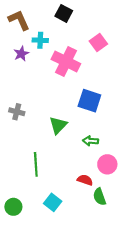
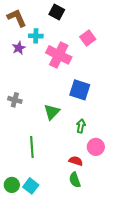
green arrow: (91, 141) -> (81, 126), turned 96
green semicircle: (99, 197) -> (75, 180), moved
cyan square: (53, 202) -> (31, 186), moved

